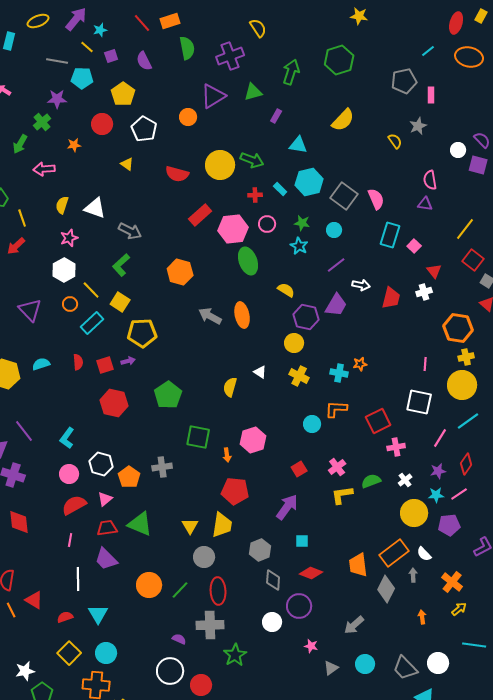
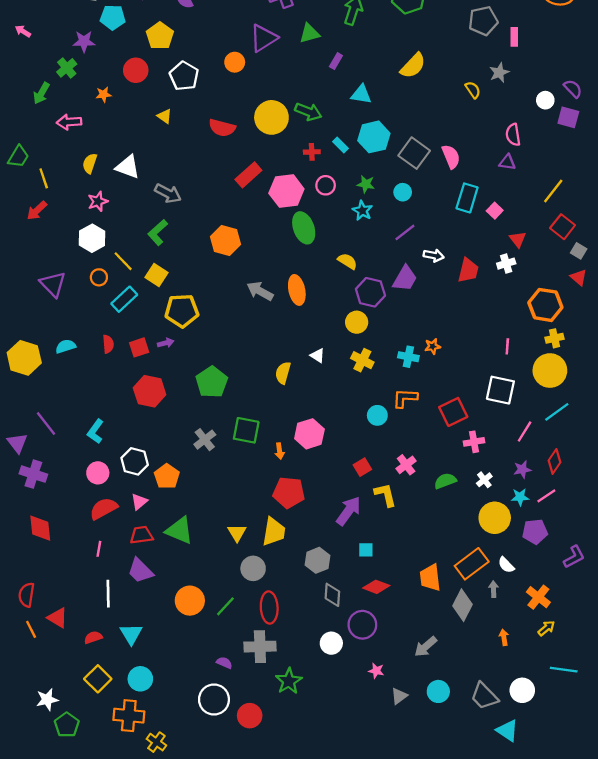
gray cross: (162, 467) -> (205, 440), moved, turned -30
yellow L-shape: (342, 495) -> (385, 495), moved, turned 85

